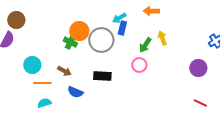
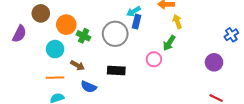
brown circle: (16, 20) -> (41, 13), moved
orange circle: (79, 31) -> (66, 25), moved
yellow arrow: (162, 38) -> (177, 22), moved
green arrow: (145, 45) -> (169, 43), moved
cyan circle: (32, 65) -> (55, 49), moved

